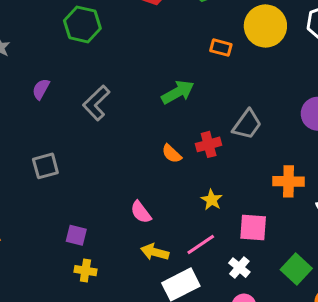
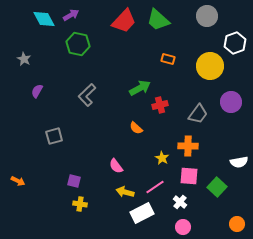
yellow circle: (265, 26) -> (210, 66), moved
purple semicircle: (41, 89) -> (37, 91), moved
gray trapezoid: (247, 124) -> (198, 114), moved
red cross: (209, 144) -> (160, 105), moved
orange cross: (289, 181) -> (188, 146), moved
green square: (296, 269) -> (217, 187), moved

